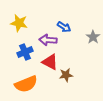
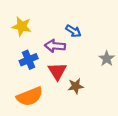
gray star: (93, 37) -> (107, 59), moved
red triangle: (50, 62) -> (57, 71), turned 30

